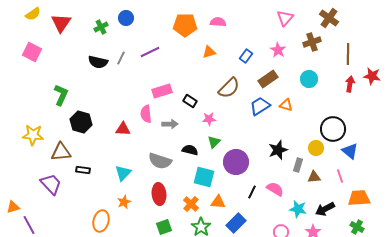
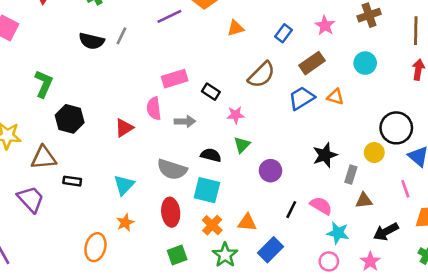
purple line: (150, 52) -> (169, 16), moved
red triangle: (123, 129) -> (124, 128), turned -35
purple circle: (236, 162) -> (271, 171), size x0.7
cyan square: (204, 177) -> (207, 190), moved
brown triangle: (314, 177) -> (364, 200), moved
cyan star: (298, 209) -> (338, 233), moved

